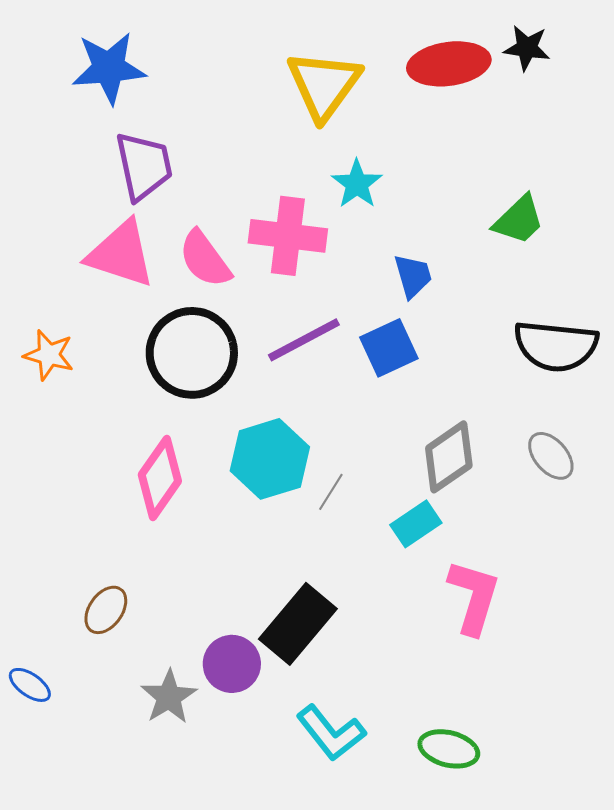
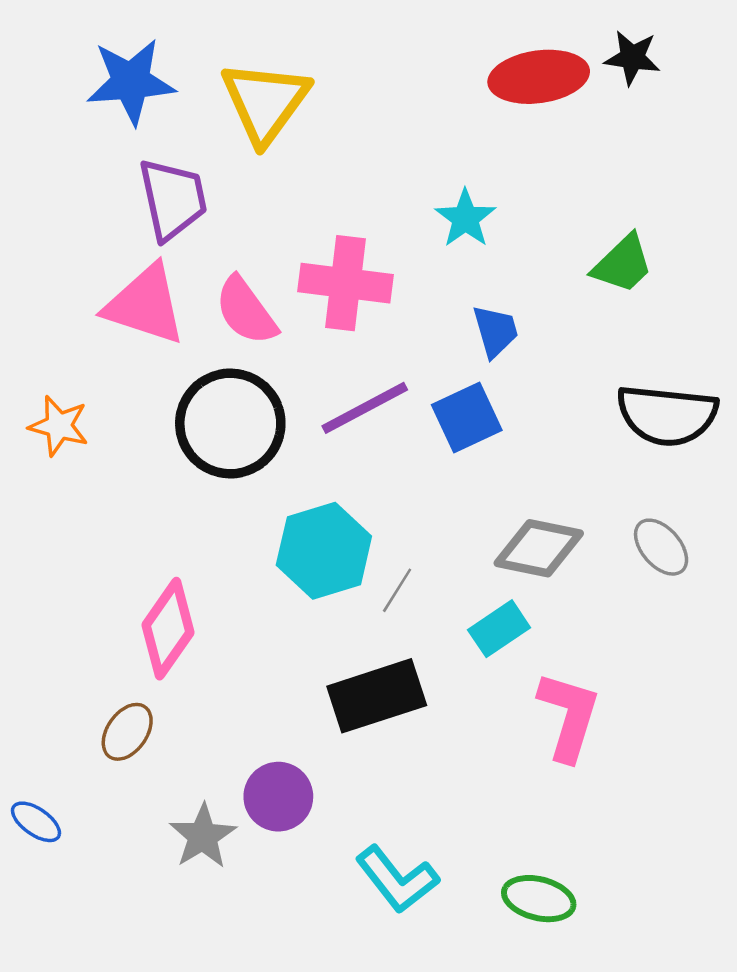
yellow triangle: (324, 85) -> (265, 102), moved
cyan star: (357, 184) -> (465, 218), moved
gray diamond: (449, 457) -> (539, 548), turned 46
pink diamond: (160, 478) -> (168, 629), moved
black rectangle: (298, 624) -> (377, 696), moved, turned 32

